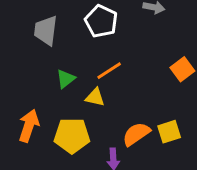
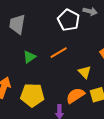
white pentagon: (101, 21) -> (69, 20), moved
yellow triangle: (95, 97) -> (85, 72), moved, turned 32

